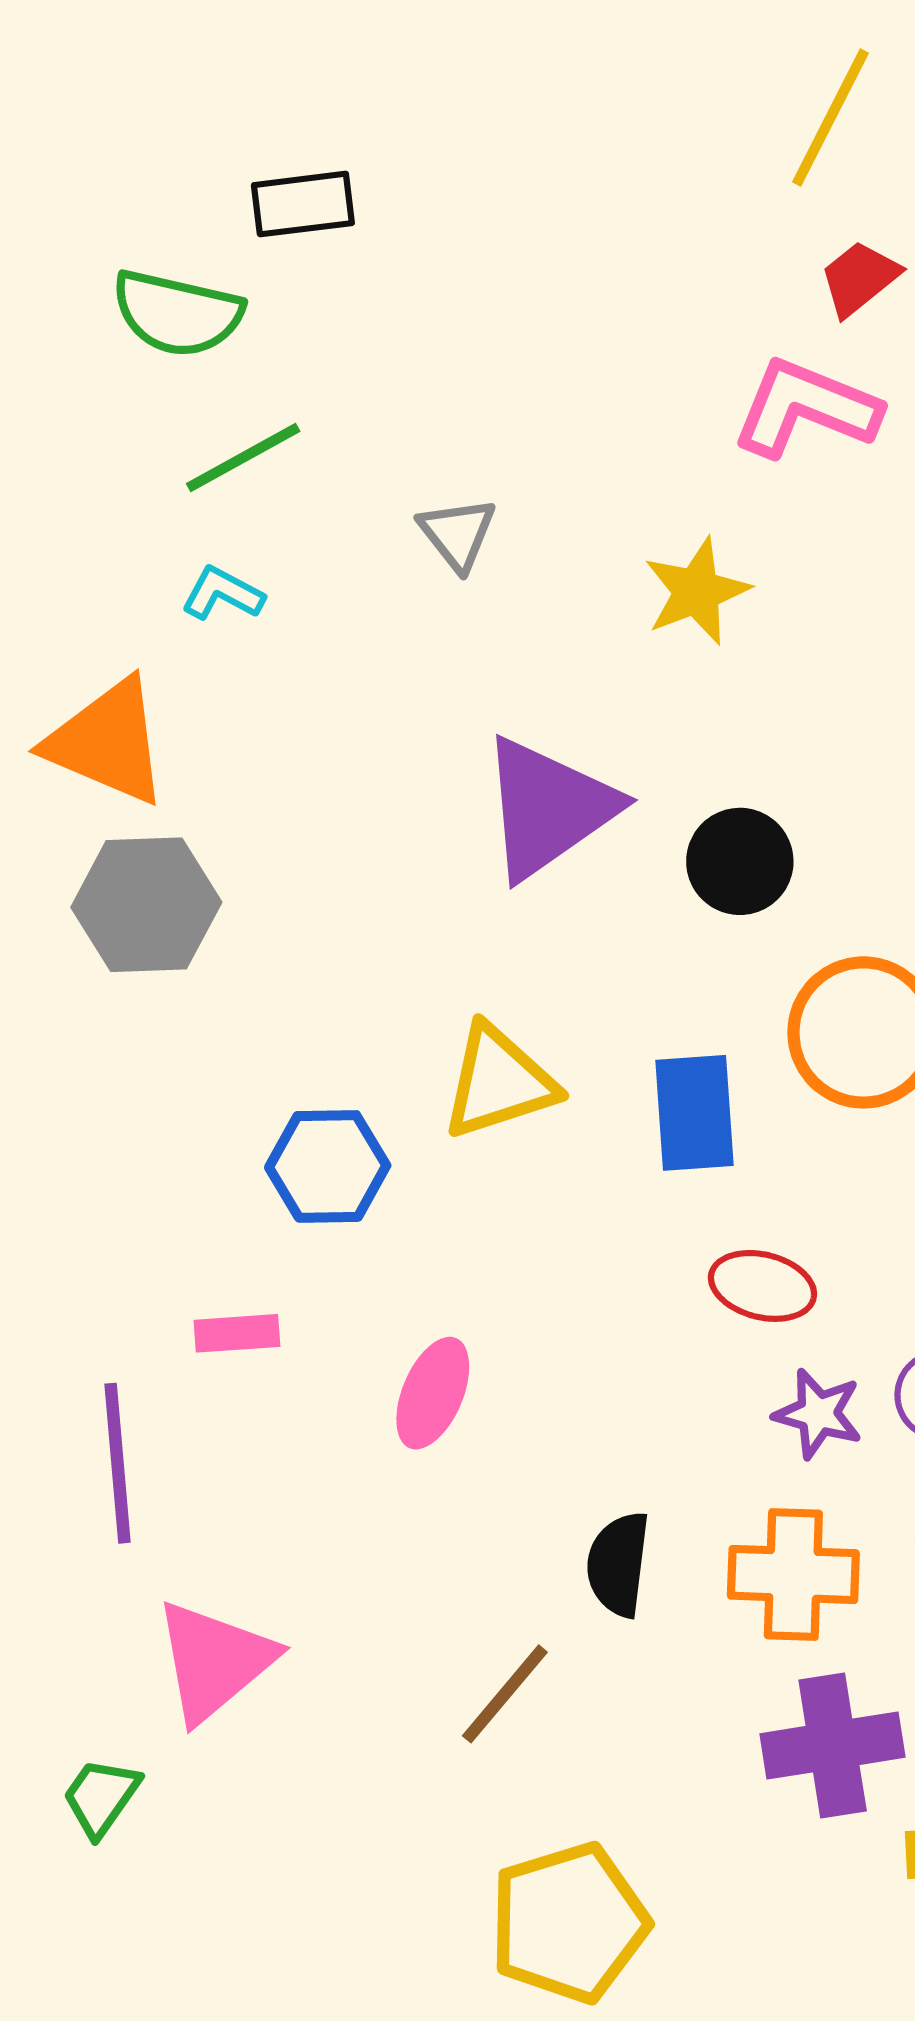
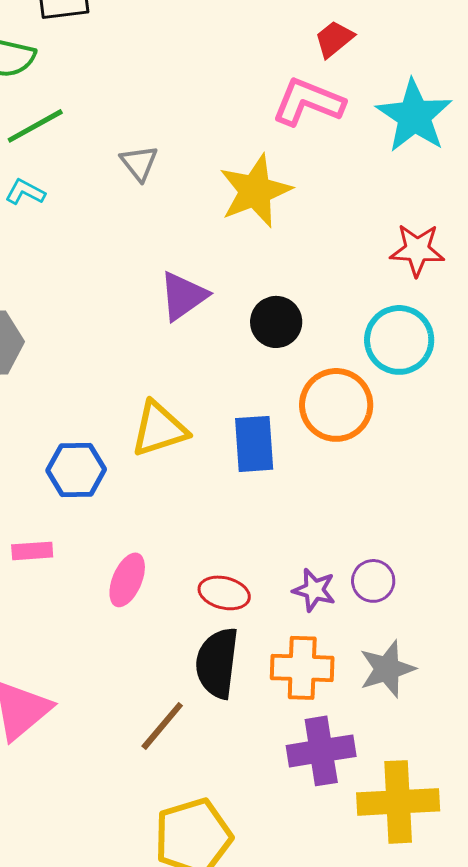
yellow star: (697, 591) -> (255, 191), size x1.4
purple triangle: (548, 808) -> (183, 296), size x0.7
red ellipse: (762, 1286) -> (224, 593), moved
black semicircle: (618, 1564) -> (217, 663), size x1.4

